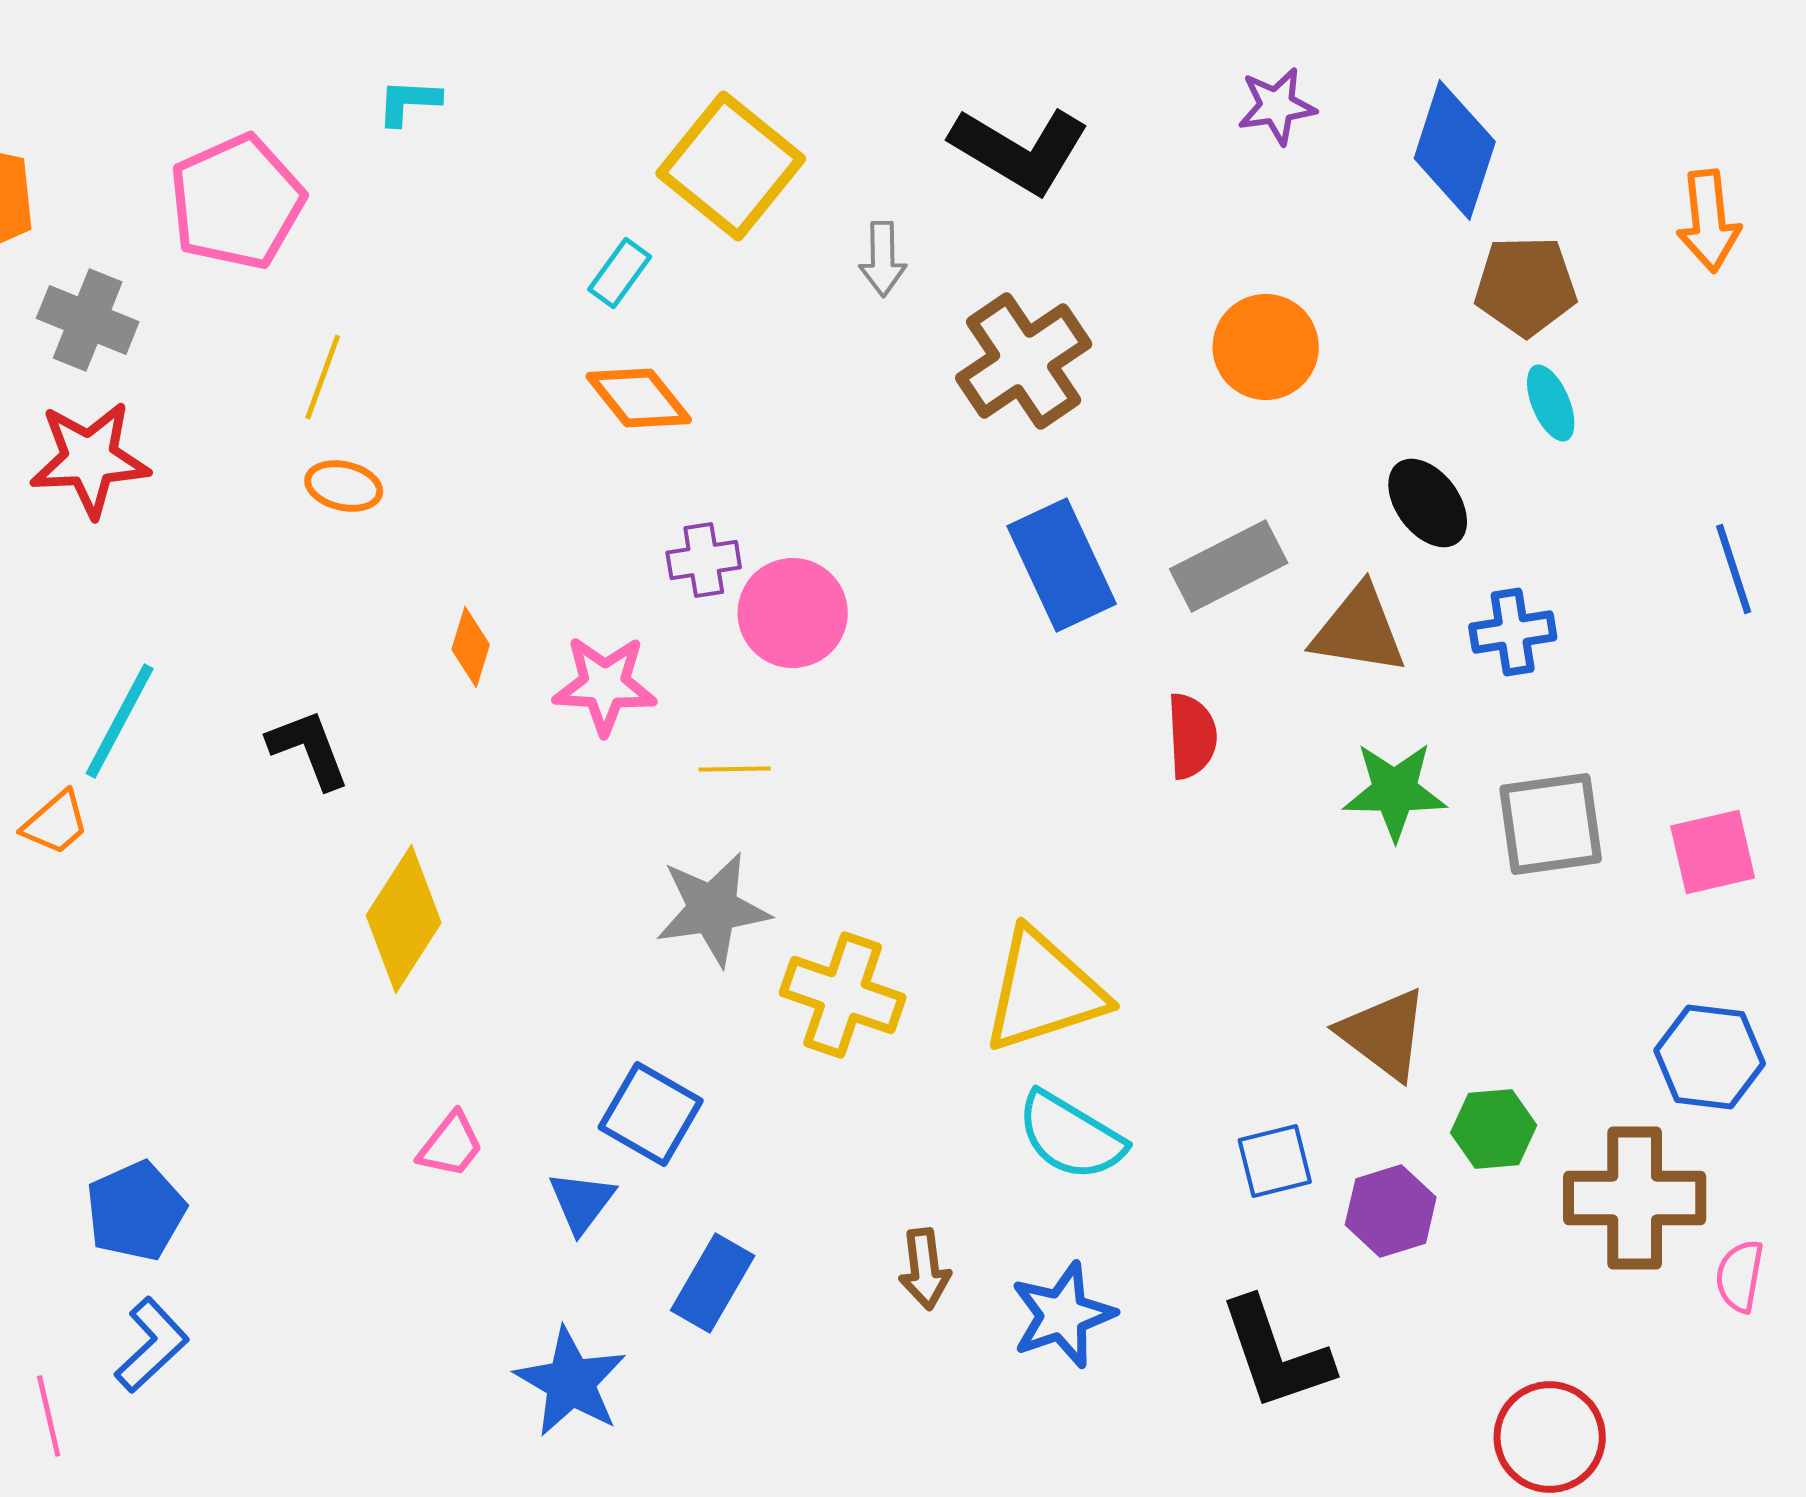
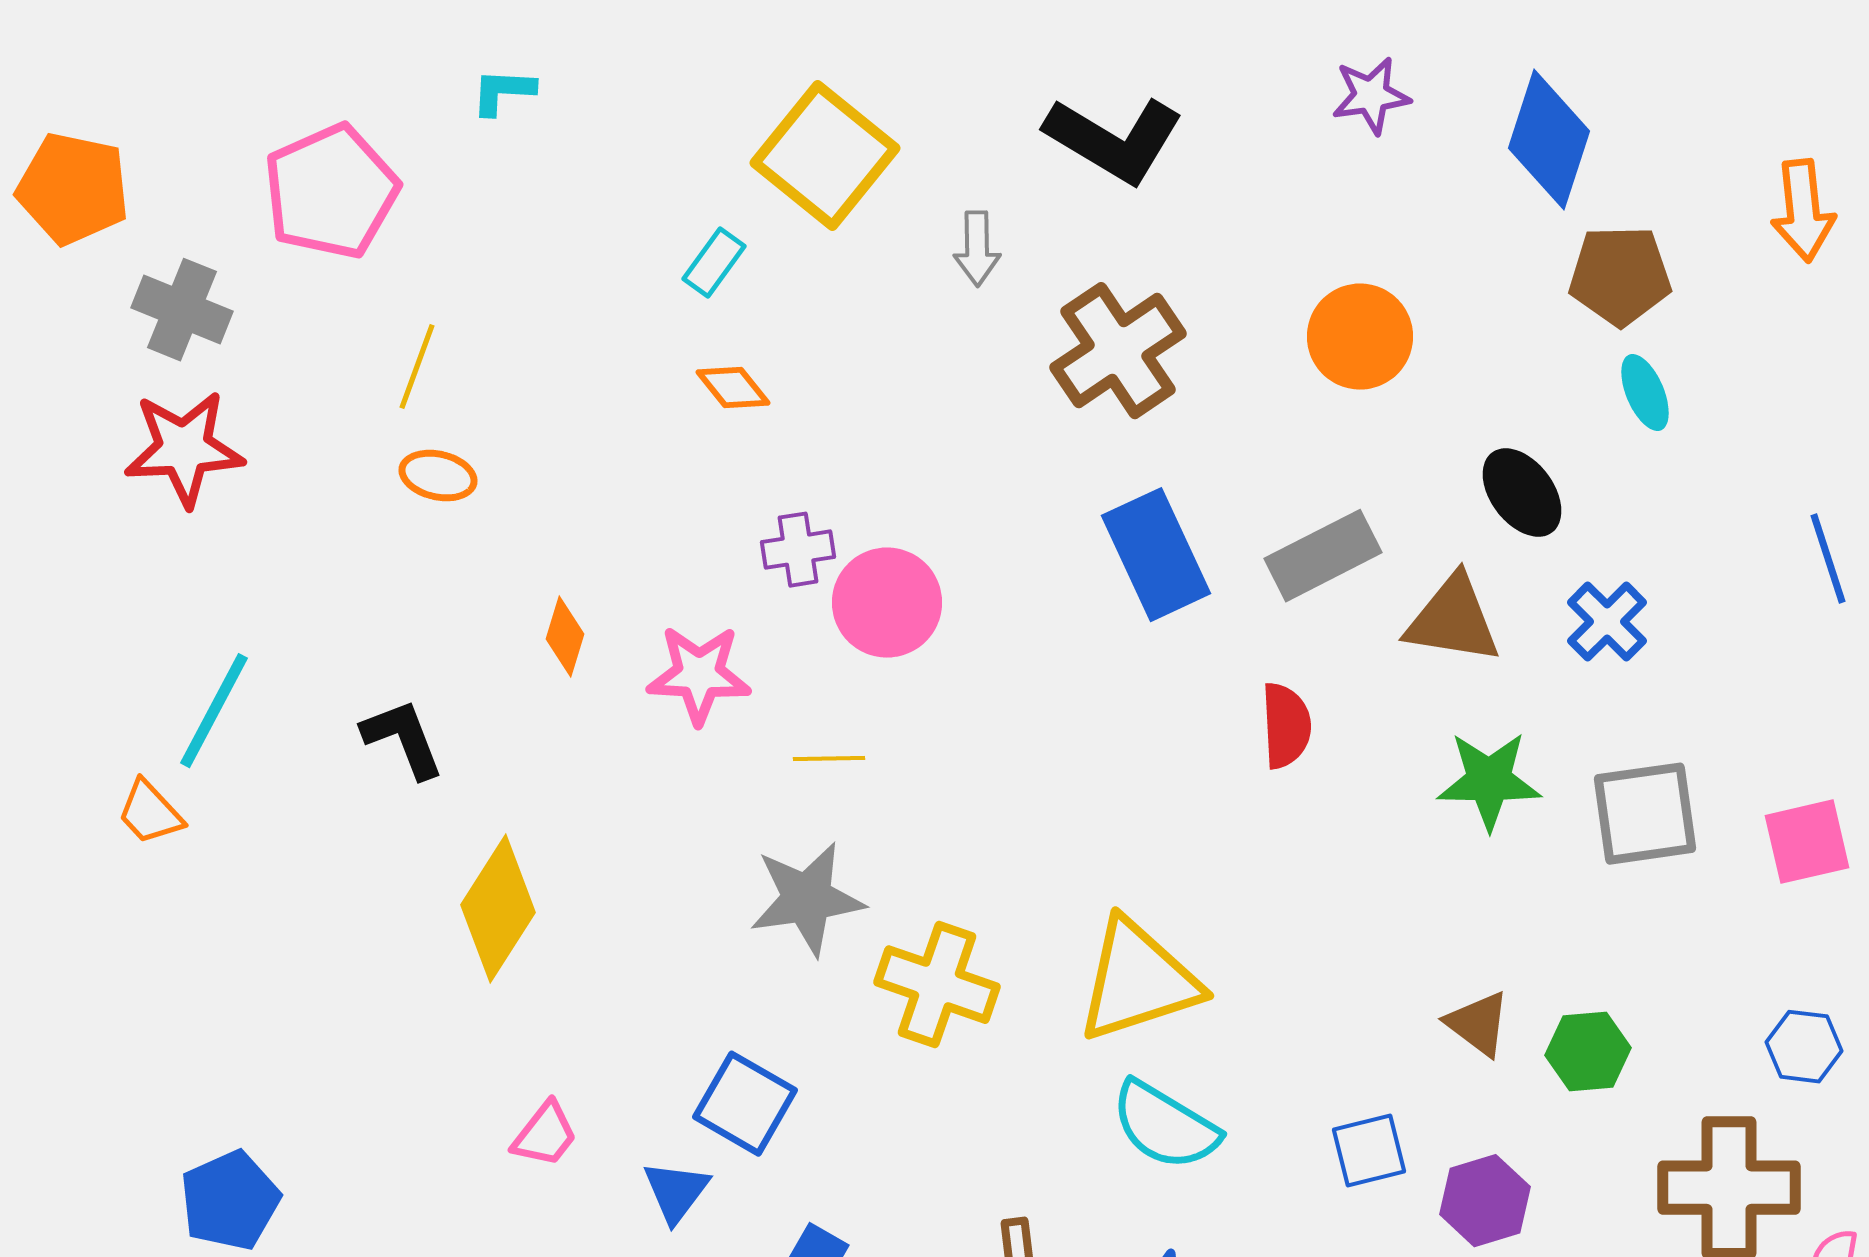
orange diamond: (639, 398) -> (733, 388), size x0.7
blue cross: (1513, 632) -> (1607, 622), turned -36
orange trapezoid: (56, 823) -> (150, 813), turned 88
brown triangle: (1384, 1034) -> (1478, 1024), size x0.7
blue hexagon: (1710, 1057) -> (1804, 1047), size x0.7
green hexagon: (1494, 1129) -> (1588, 1052), moved

